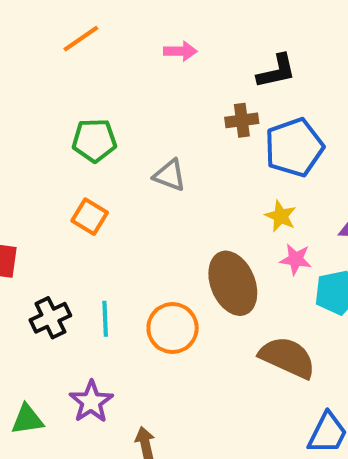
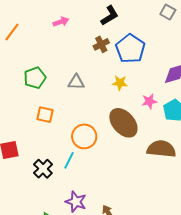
yellow star: (281, 216) -> (120, 83), moved
cyan line: (105, 319) -> (69, 160), turned 48
orange circle: (173, 328) -> (84, 136), moved

